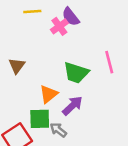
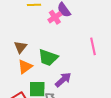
green trapezoid: (76, 73) -> (48, 57), moved
orange triangle: (49, 94) -> (25, 67), moved

